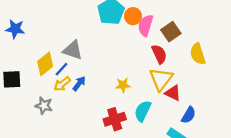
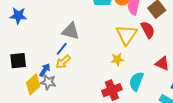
yellow diamond: (45, 64) -> (33, 84), moved
yellow triangle: (161, 79) -> (127, 35), moved
blue arrow: (79, 84) -> (45, 70), moved

